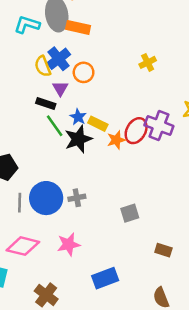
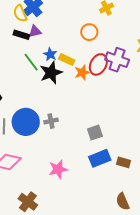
orange circle: (84, 72) -> (89, 32), moved
purple triangle: (60, 89) -> (35, 31), turned 48
black rectangle: (46, 103) -> (21, 35), moved
pink star: (69, 244) -> (58, 169), moved
blue rectangle: (105, 278) -> (100, 158), moved

